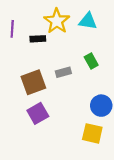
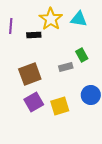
gray rectangle: (63, 72) -> (66, 67), moved
yellow square: (92, 133) -> (60, 106), moved, turned -30

